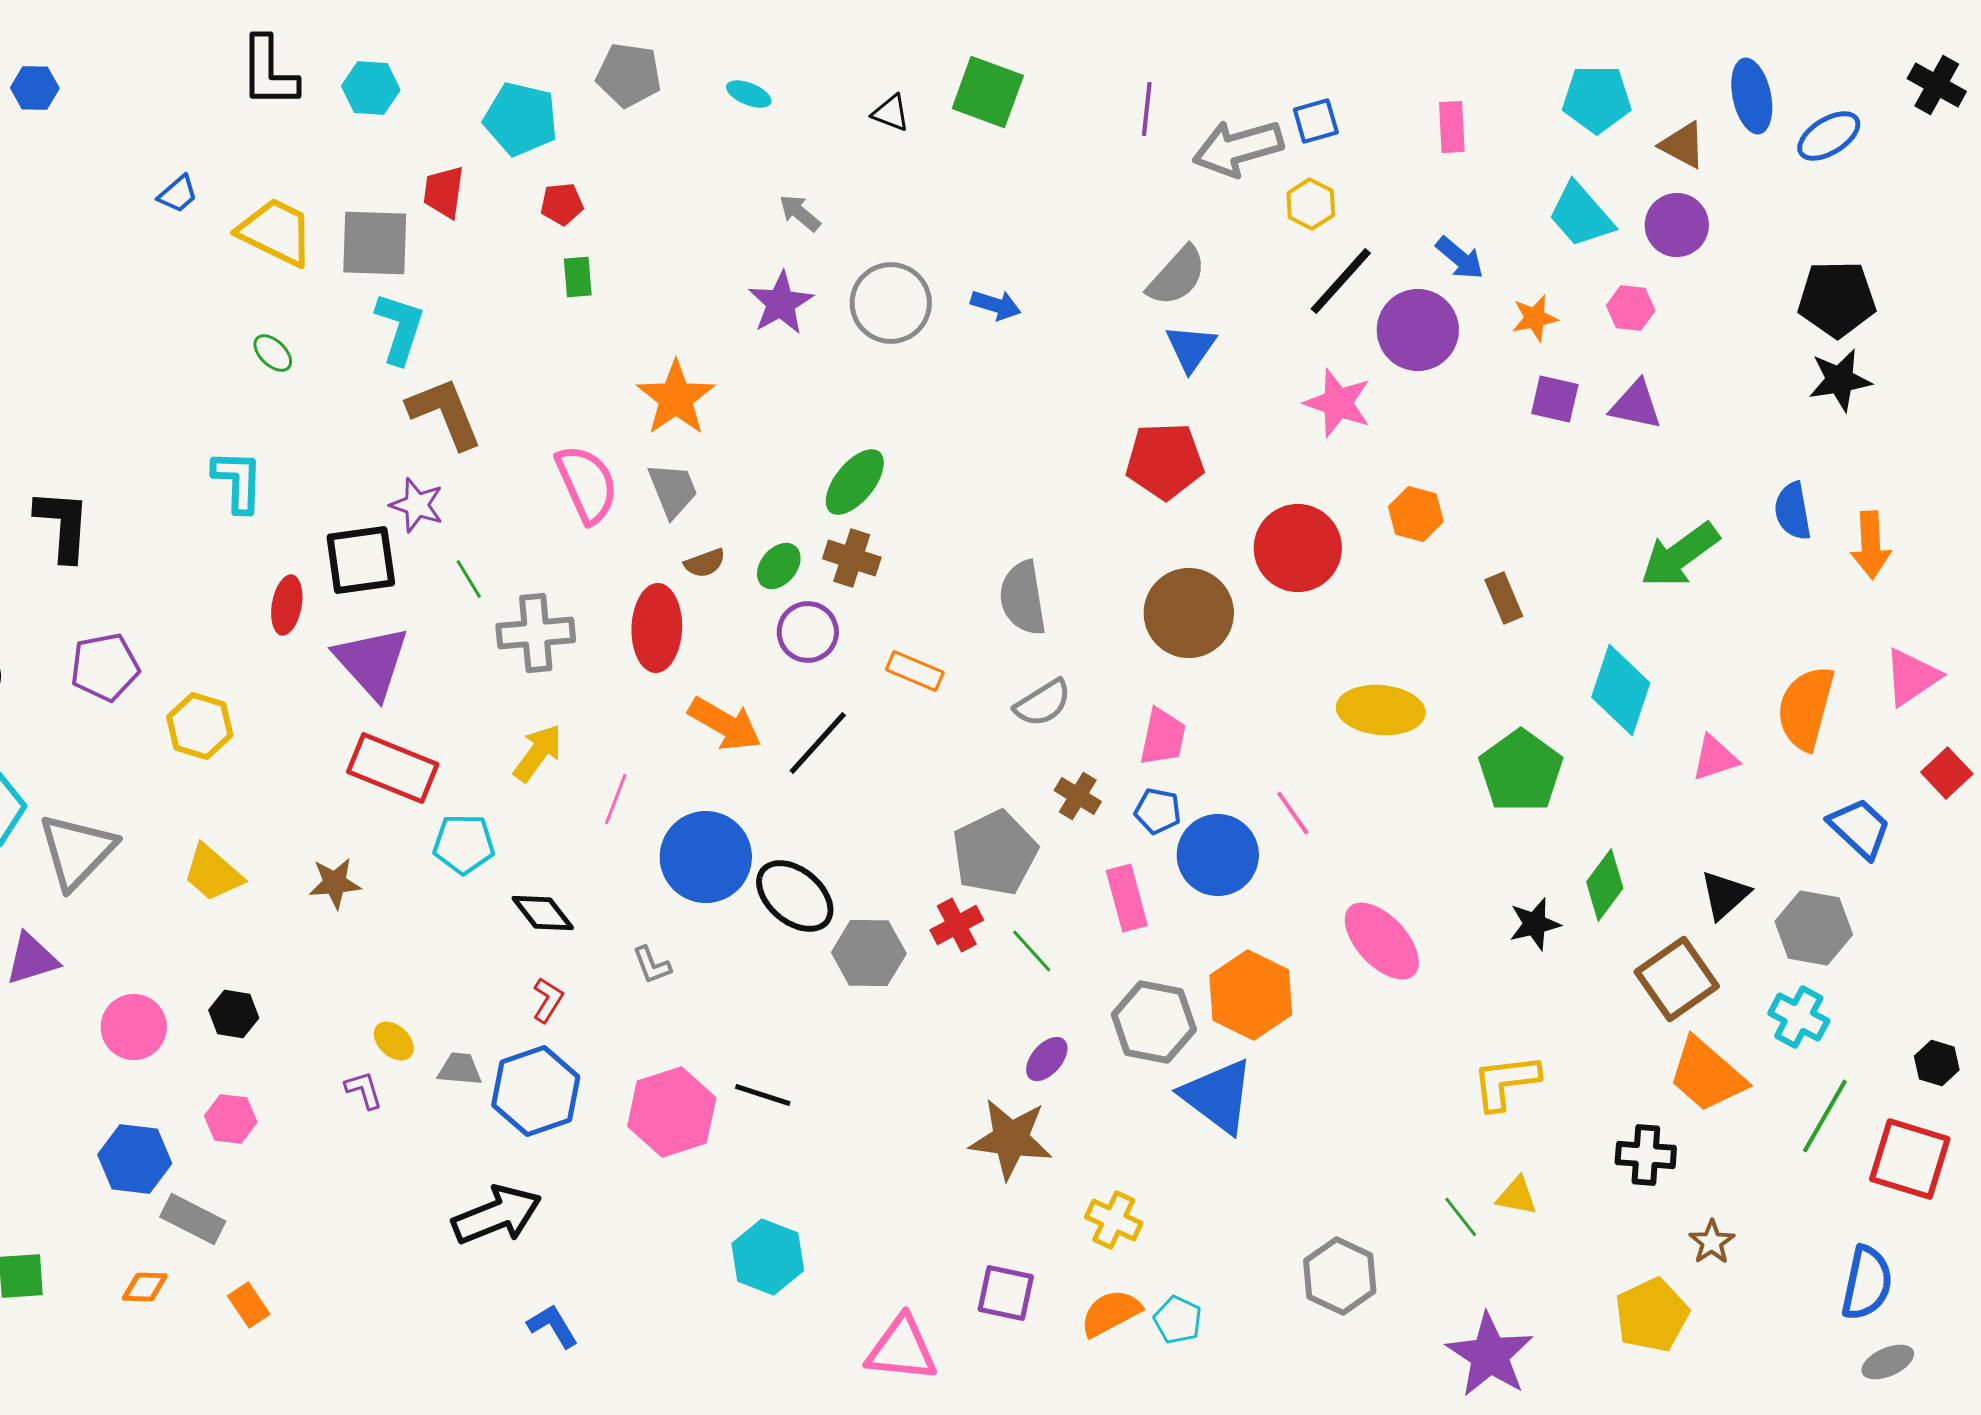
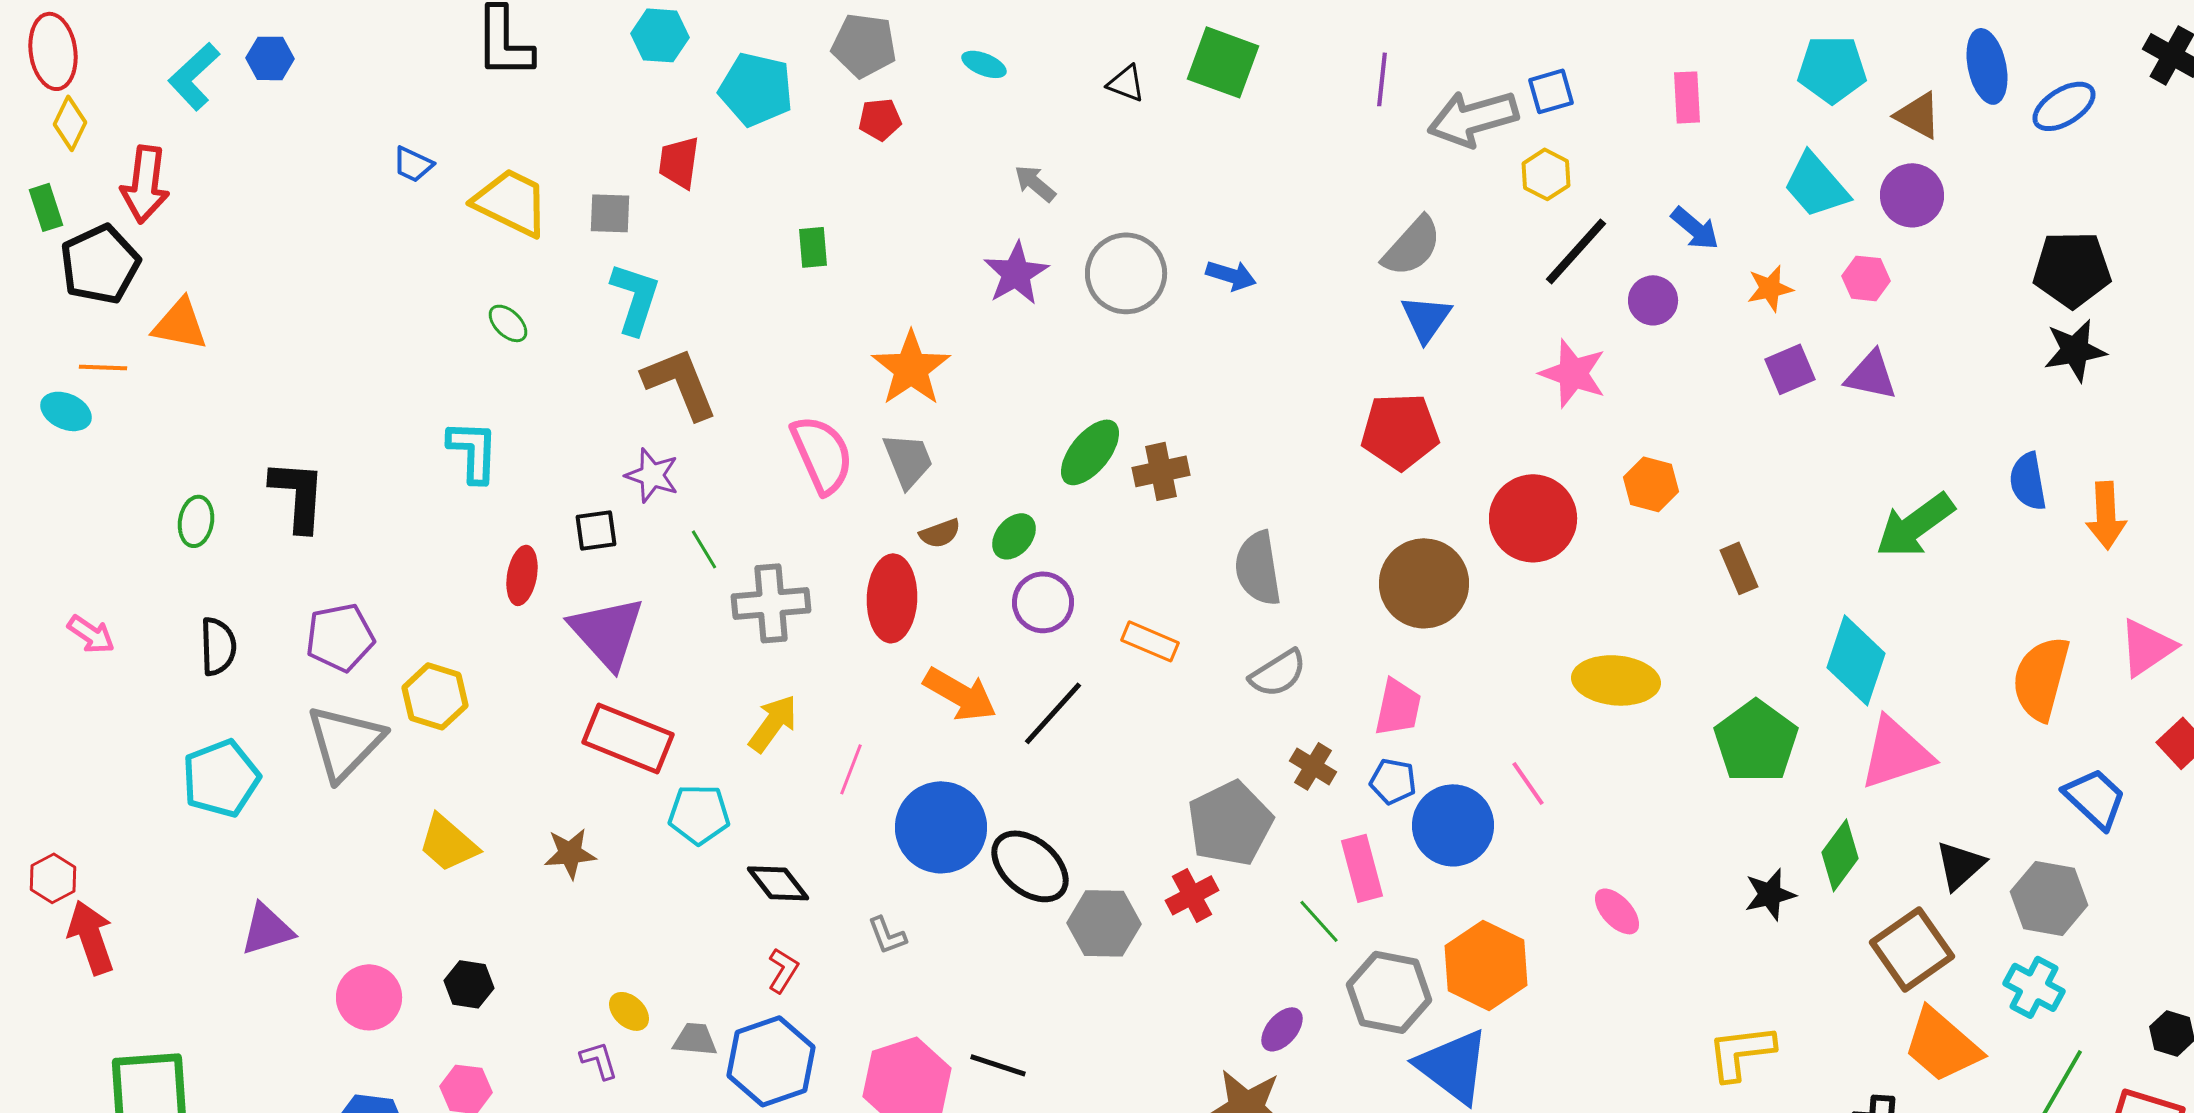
cyan hexagon: (371, 88) -> (660, 35), moved
blue trapezoid: (178, 194) -> (413, 164), turned 66
red pentagon: (562, 204) -> (880, 119), moved
gray square: (375, 243) -> (610, 213), size x0.6
purple circle: (1418, 330) -> (1653, 300), size x0.6
purple square: (1555, 399) -> (1790, 369), turned -36
brown cross: (852, 558) -> (1161, 471), moved, turned -30
black square: (361, 560) -> (596, 530), size x0.6
pink triangle: (1715, 758) -> (1896, 753), moved, size x1.6
gray triangle: (77, 851) -> (345, 742), moved
pink ellipse: (1382, 941) -> (1617, 911), size x0.6
green line: (1032, 951) -> (1319, 921), moved

